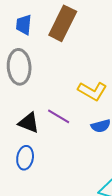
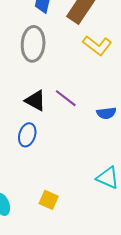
yellow L-shape: (92, 91) -> (97, 46), moved

